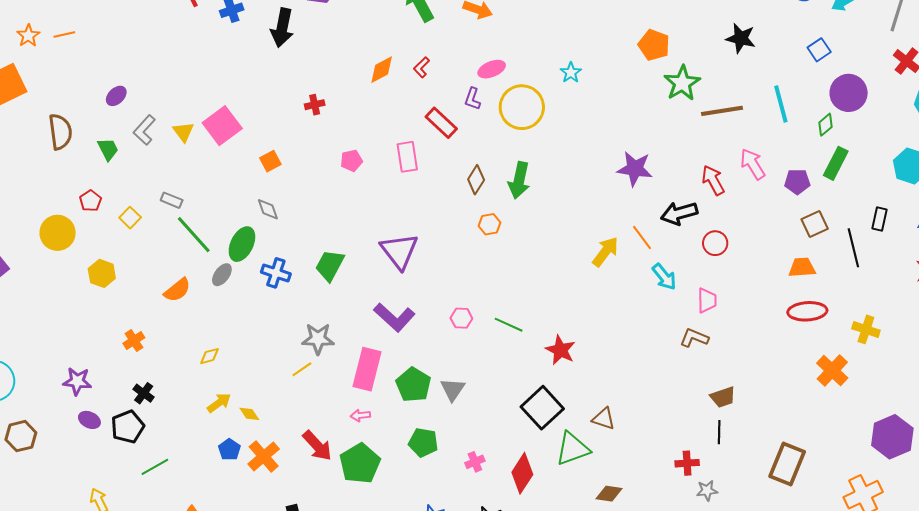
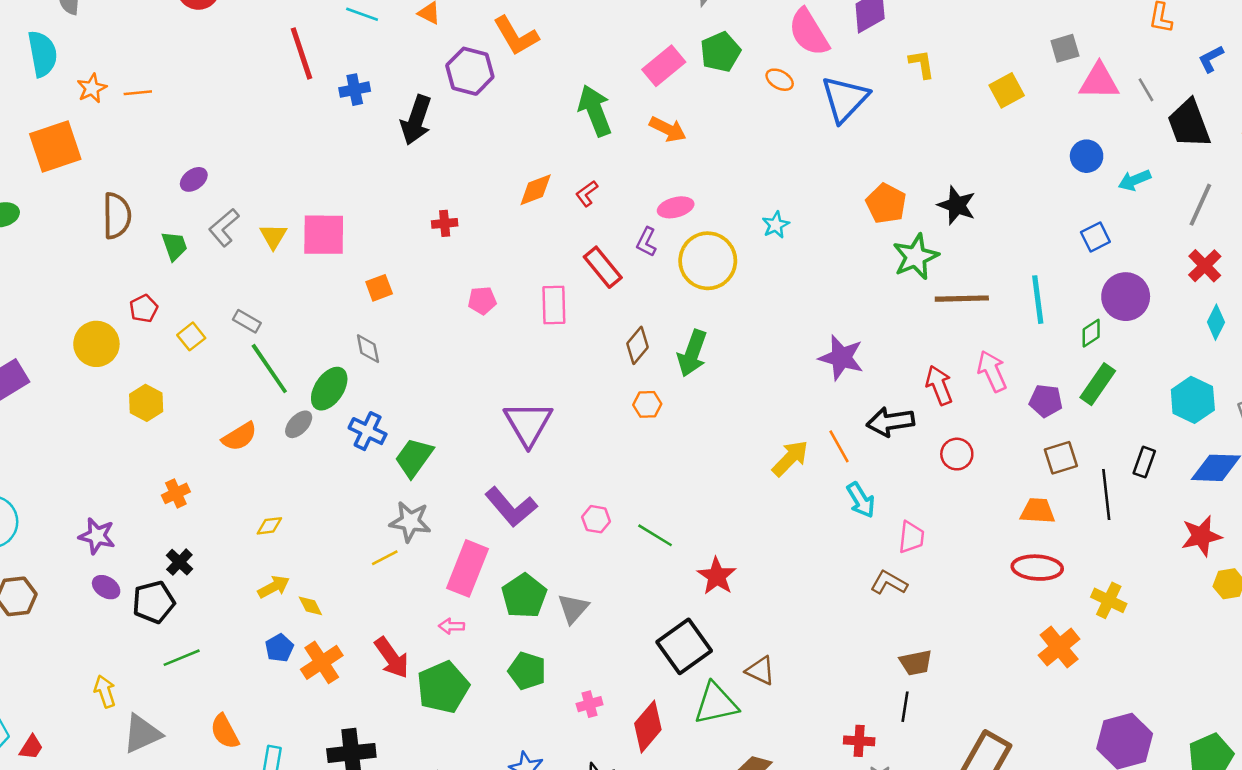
black star: (741, 38) -> (957, 205), moved
pink square: (222, 126) -> (324, 235), turned 30
red circle: (715, 243) -> (957, 454), moved
green trapezoid: (330, 265) -> (414, 458), moved

